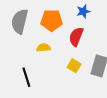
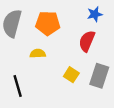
blue star: (83, 11) -> (95, 14), moved
red semicircle: (76, 37) -> (87, 41), moved

